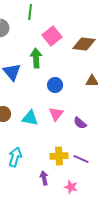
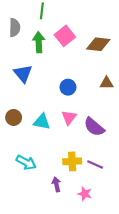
green arrow: (36, 58) -> (39, 42), moved
purple semicircle: (80, 123) -> (94, 127), size x1.5
cyan arrow: (15, 157) -> (26, 162), turned 102

